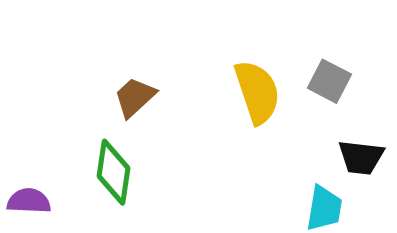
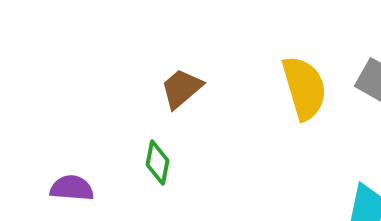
green diamond: (114, 172) -> (158, 163), size x0.7

